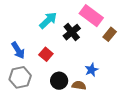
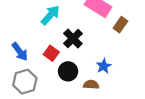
black cross: (72, 32) -> (73, 39), moved
black circle: (59, 81) -> (68, 71), moved

